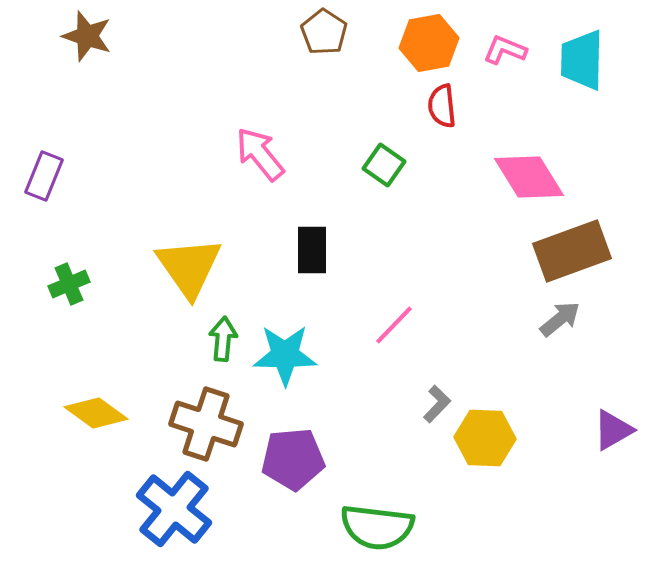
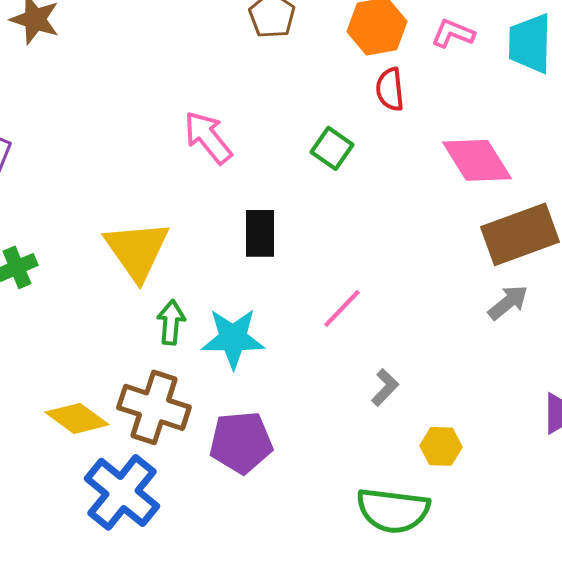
yellow diamond: (96, 413) -> (77, 418), moved
yellow hexagon: (485, 438) -> (441, 446), moved, size x0.7
green semicircle: (377, 527) -> (393, 510), moved

